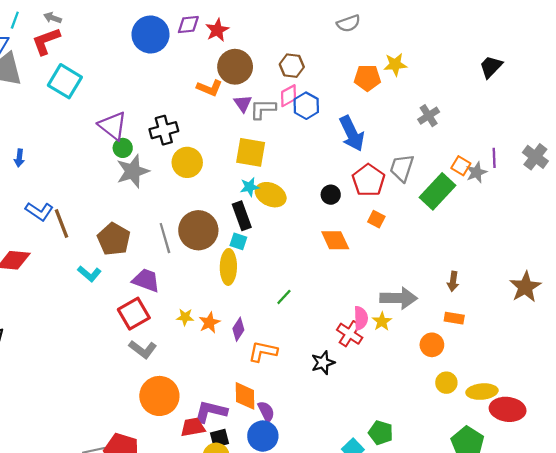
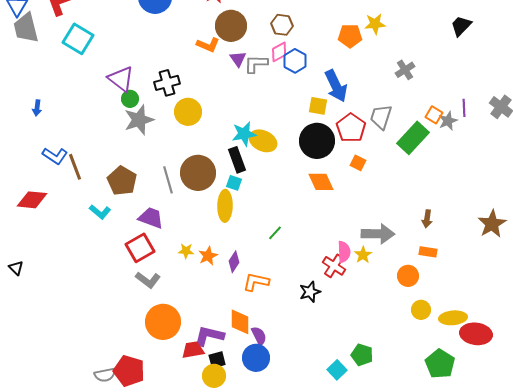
yellow square: (251, 152) -> (318, 106), moved, size x0.7
cyan star: (250, 187) -> (244, 134), size x1.4
black circle: (331, 195) -> (317, 141), size x2.0

